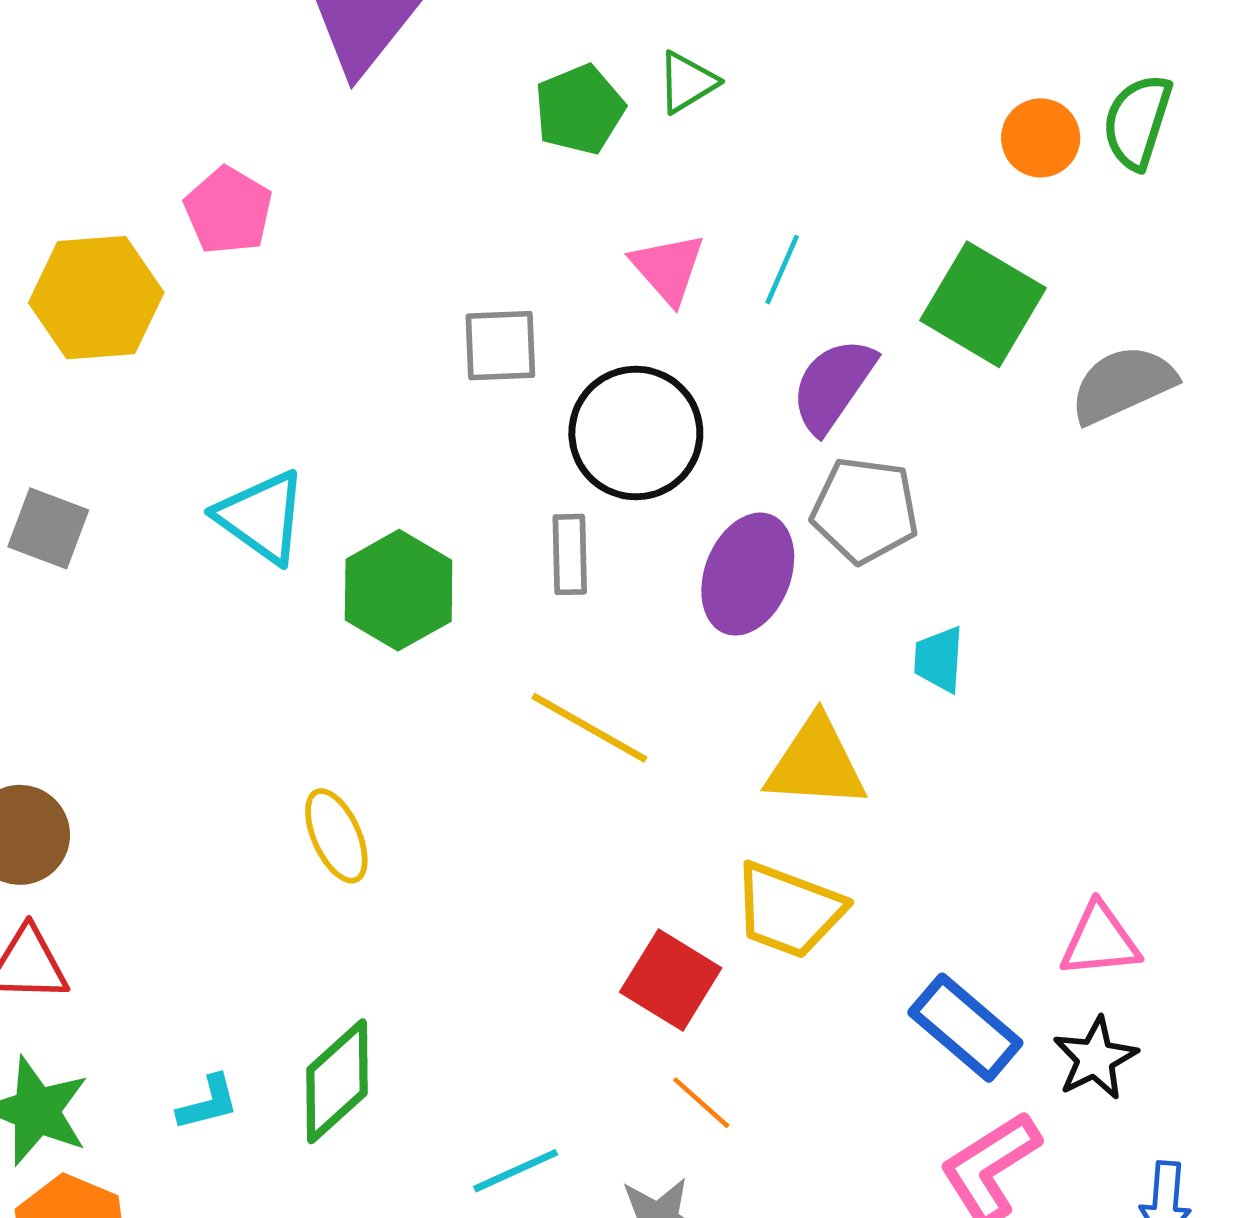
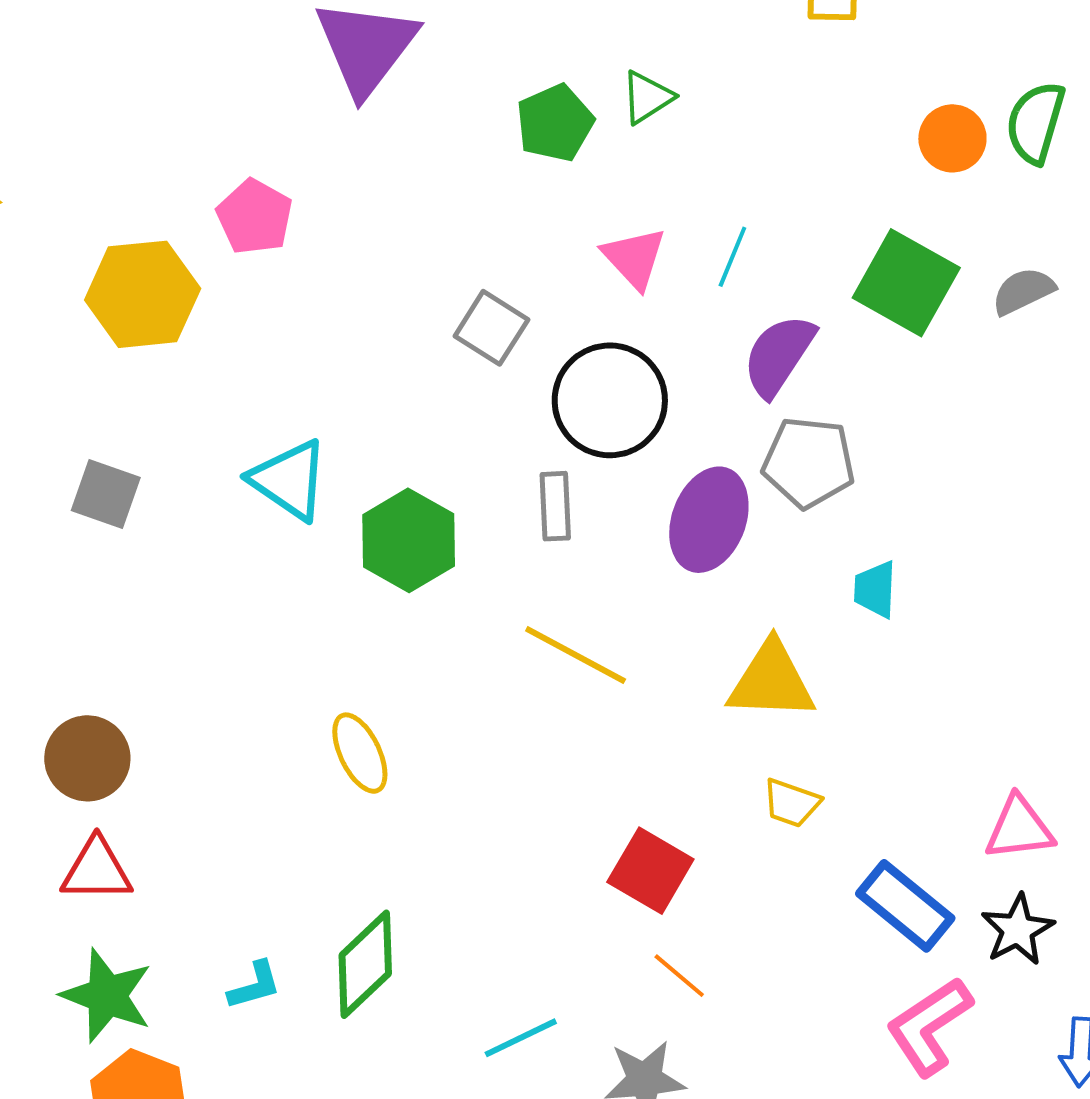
gray square: (500, 346) -> (491, 328), turned 36
gray semicircle: (1123, 384) -> (1023, 291), moved, size x0.7
yellow trapezoid: (789, 910) -> (791, 803), moved, size x0.6

